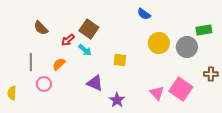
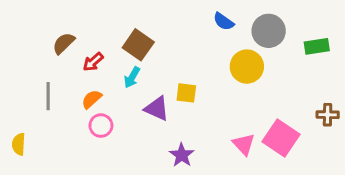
brown semicircle: (41, 28) -> (64, 43), turned 91
red arrow: (68, 40) -> (93, 62), moved
gray circle: (187, 47) -> (269, 31), moved
cyan arrow: (85, 50) -> (132, 77), turned 80
purple triangle: (95, 83) -> (157, 108), moved
pink circle: (44, 84) -> (101, 126), moved

